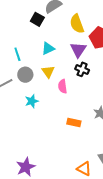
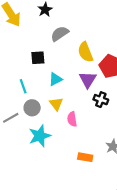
black square: (37, 19) -> (38, 58), moved, turned -32
black cross: (82, 69) -> (101, 100), moved
cyan star: (32, 101) -> (40, 136), size x1.5

